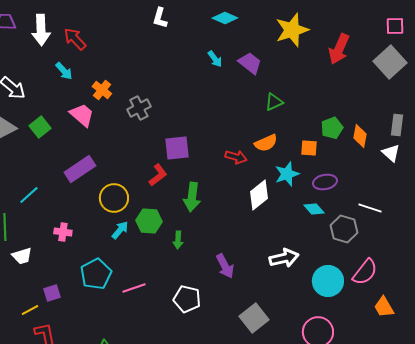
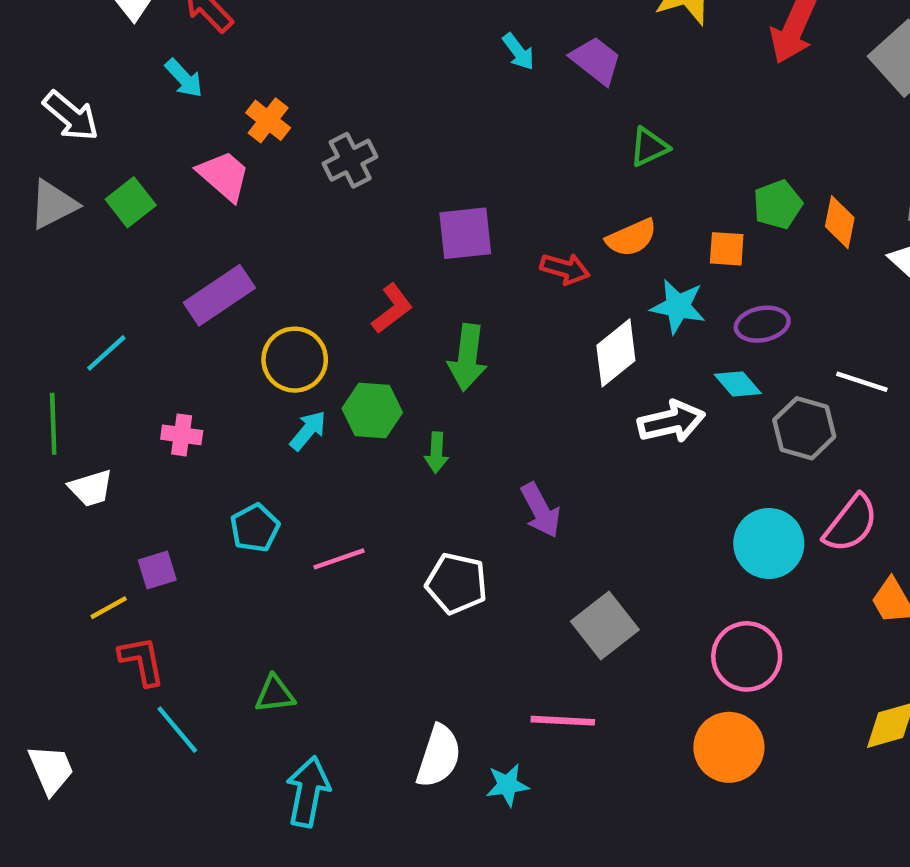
purple square: (177, 148) -> (465, 233), moved
cyan star: (287, 174) -> (678, 306), turned 30
white arrow: (284, 258) -> (671, 422), moved
cyan pentagon: (96, 274) -> (255, 528), size x0.7

